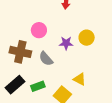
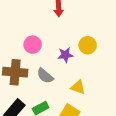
yellow triangle: (80, 79) -> (78, 87), moved

